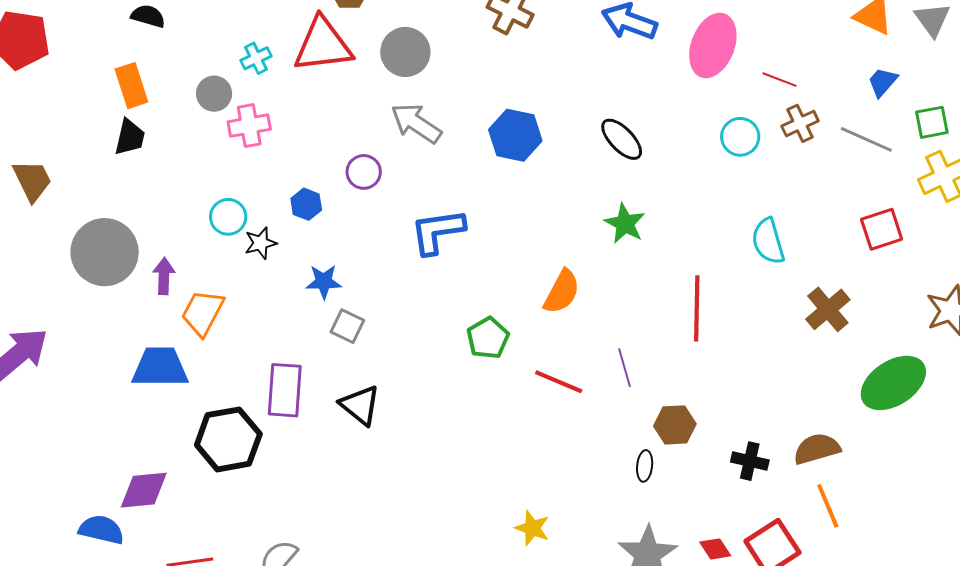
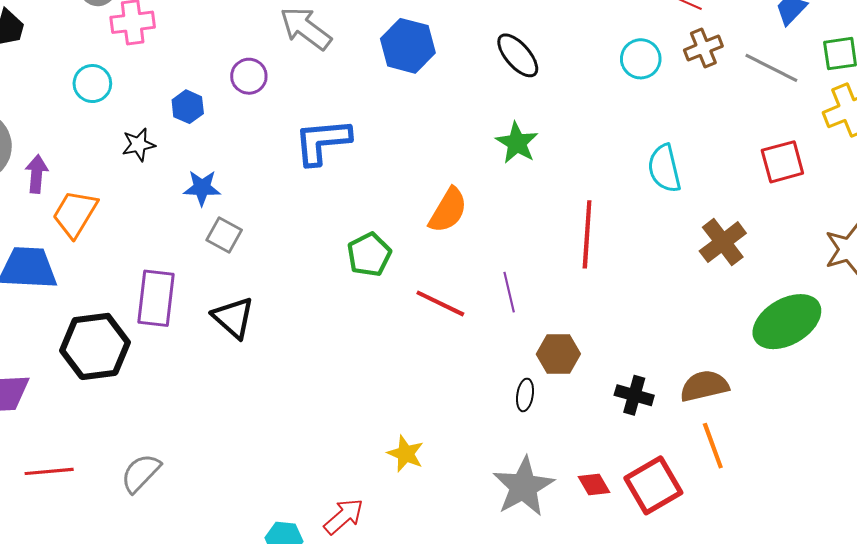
cyan circle: (228, 217) -> (92, 84), moved

